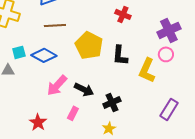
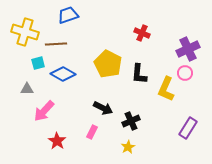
brown line: (55, 25) -> (56, 44), moved
cyan square: (19, 52) -> (38, 63), moved
pink arrow: (57, 85) -> (44, 111), moved

